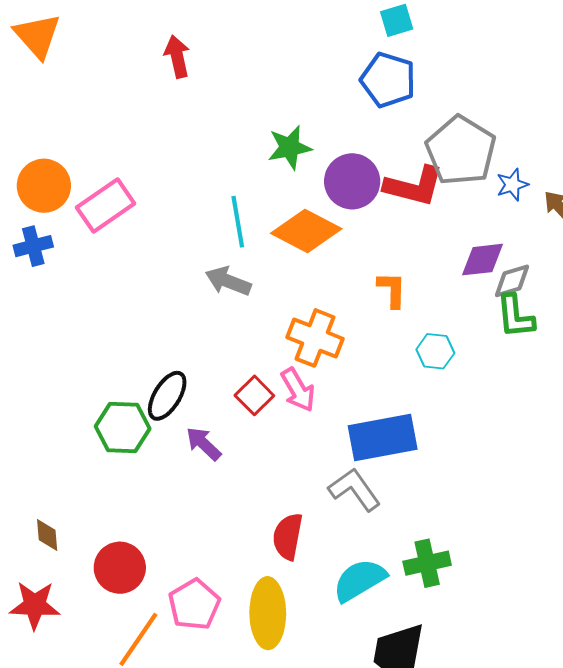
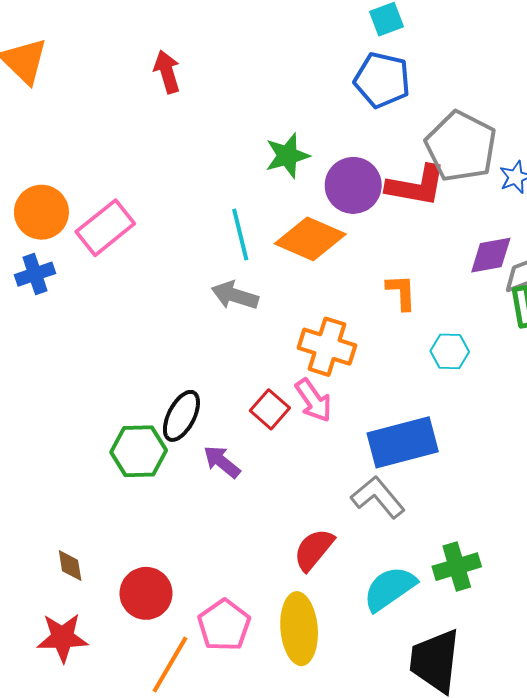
red semicircle: (288, 536) -> (314, 550), turned 33

